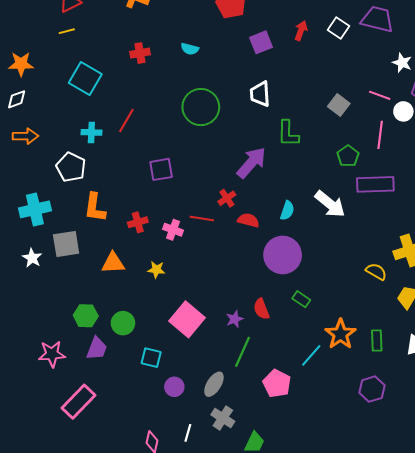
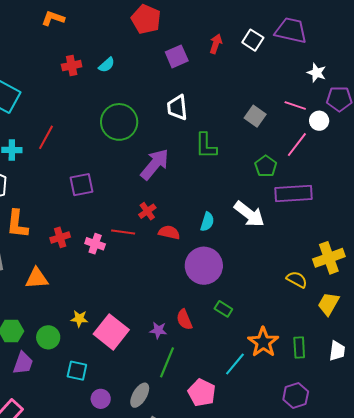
cyan semicircle: (190, 49) -> (107, 65), turned -54
red cross: (140, 53) -> (72, 66), moved
pink line: (380, 135) -> (297, 145), turned 32
purple arrow: (251, 163) -> (155, 164), moved
yellow star: (156, 270) -> (79, 319), moved
purple star: (235, 319) -> (158, 330), turned 30

